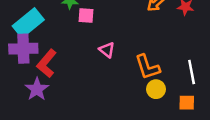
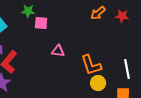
pink triangle: (107, 50) -> (58, 51), turned -32

